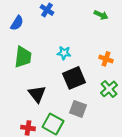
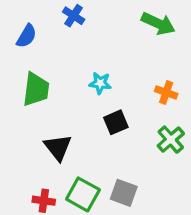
green arrow: (101, 15) -> (158, 24), size x1.5
black square: (74, 78) -> (116, 122), size x0.7
gray square: (78, 109) -> (124, 193), moved

